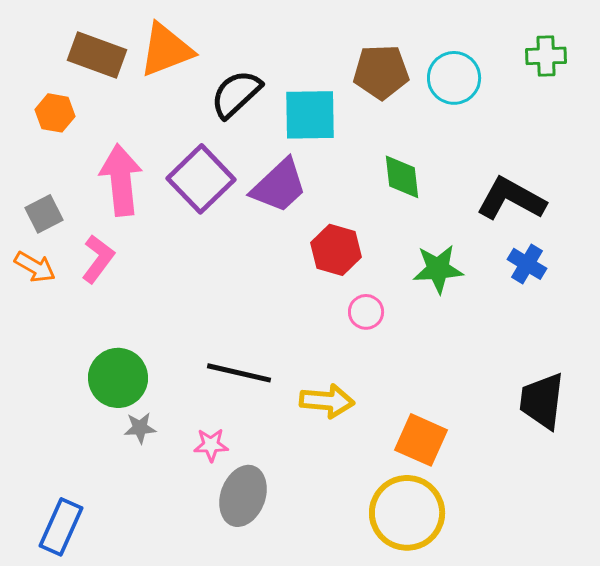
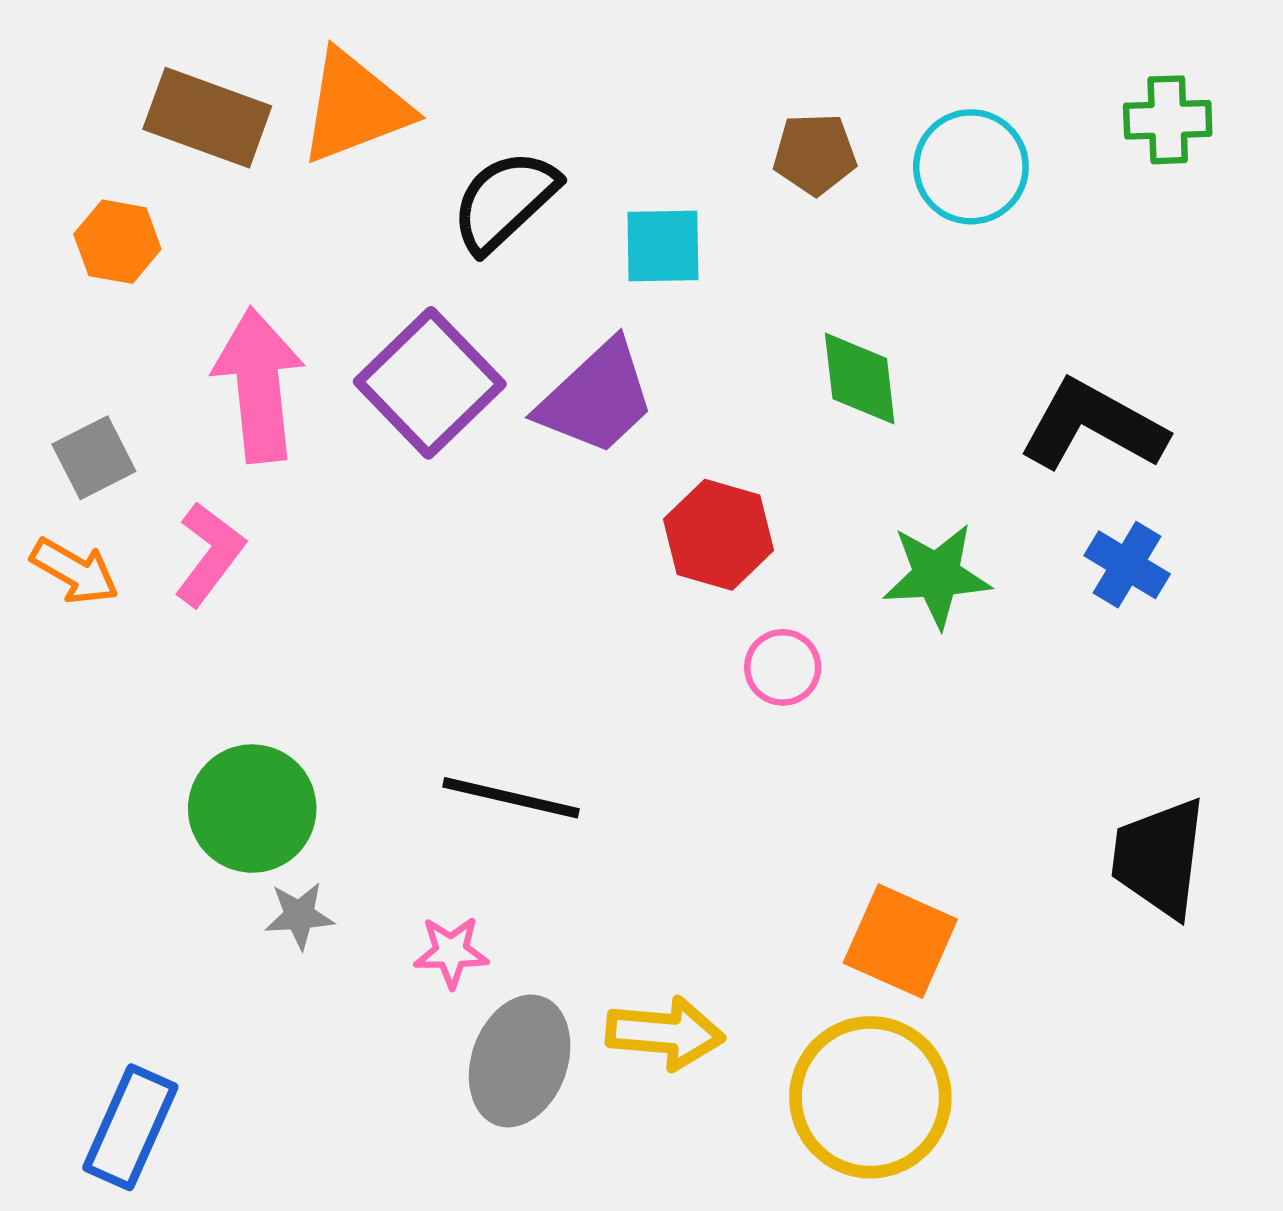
brown pentagon: (381, 72) -> (815, 154), size x0.7
cyan square: (310, 115) -> (663, 246), size x0.7
yellow arrow: (327, 401) -> (665, 1033), moved

